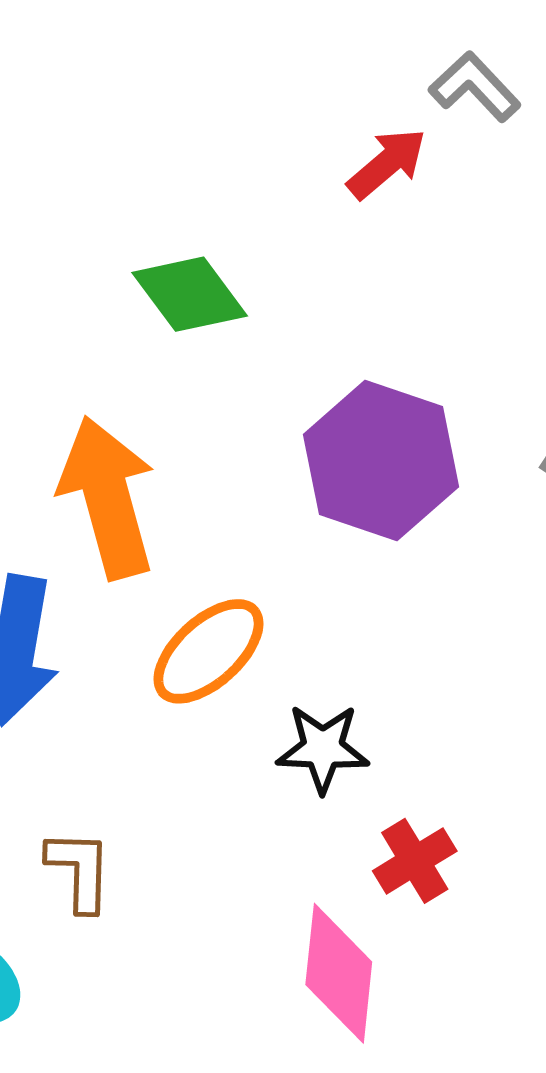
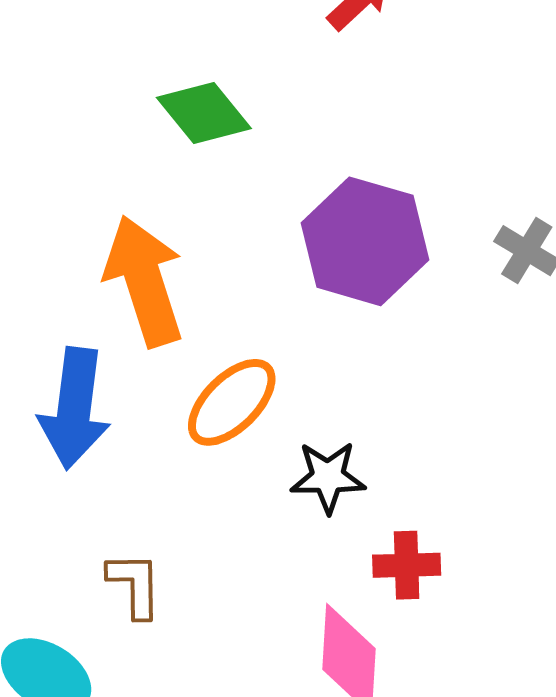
red cross: (415, 861) -> (407, 565), turned 32

